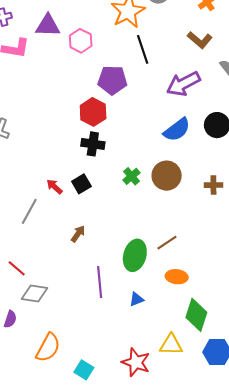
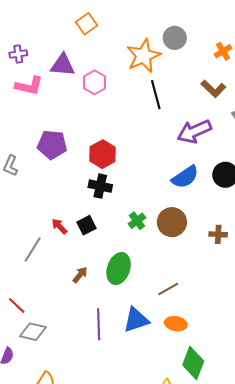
purple pentagon: (112, 80) -> (52, 145), moved
green ellipse: (135, 255) -> (119, 269), moved
blue triangle: (136, 299) -> (136, 320), moved, size x1.8

